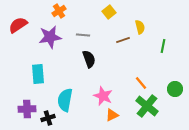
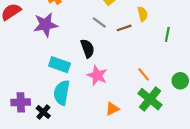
gray line: (83, 35) -> (99, 23), moved, turned 32
cyan rectangle: (38, 74) -> (59, 65), moved, turned -66
pink star: (103, 96) -> (97, 75), moved
black cross: (48, 118) -> (43, 112), turned -32

